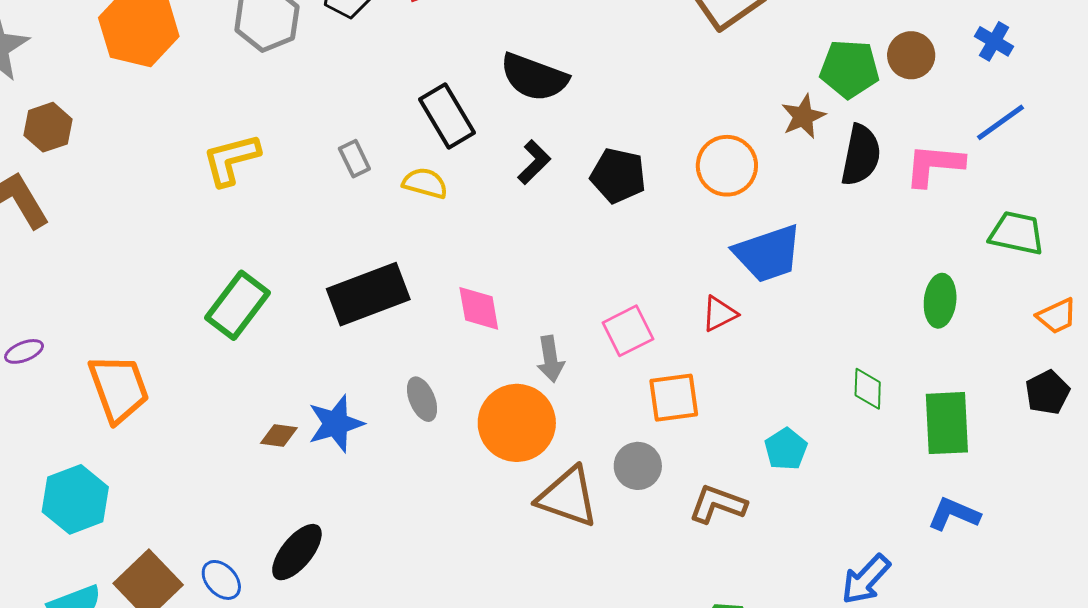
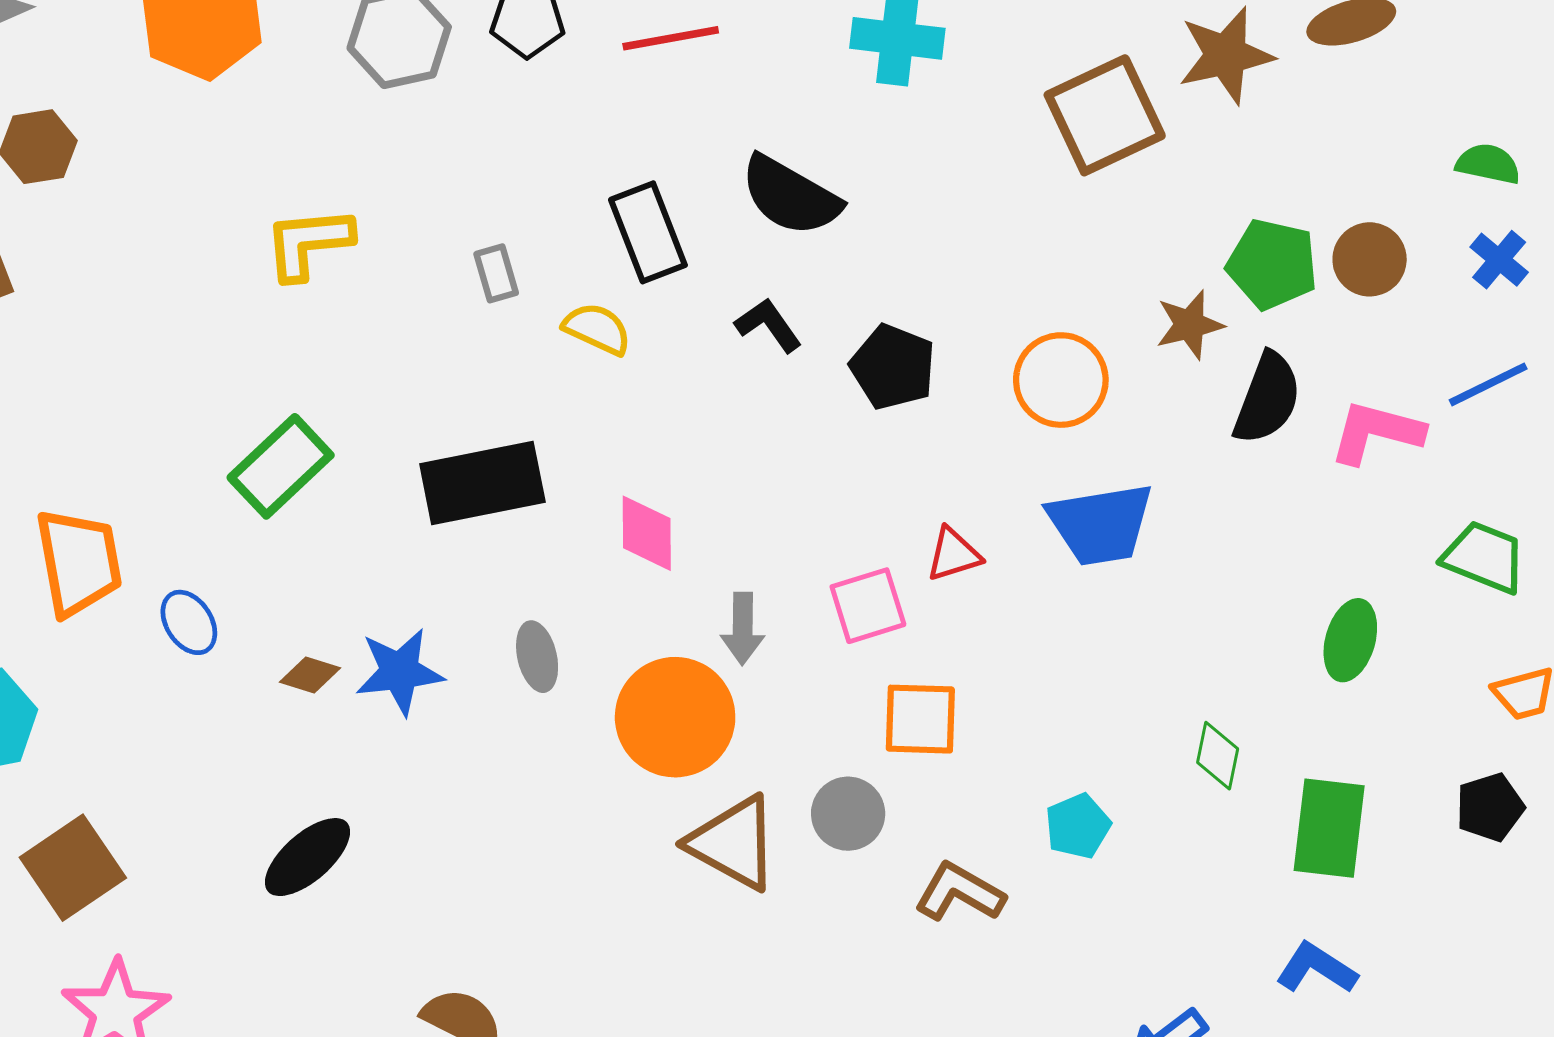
black L-shape: (534, 162) -> (768, 325), turned -90
red triangle: (719, 314) -> (953, 554), moved
blue ellipse: (221, 580) -> (189, 622), moved

